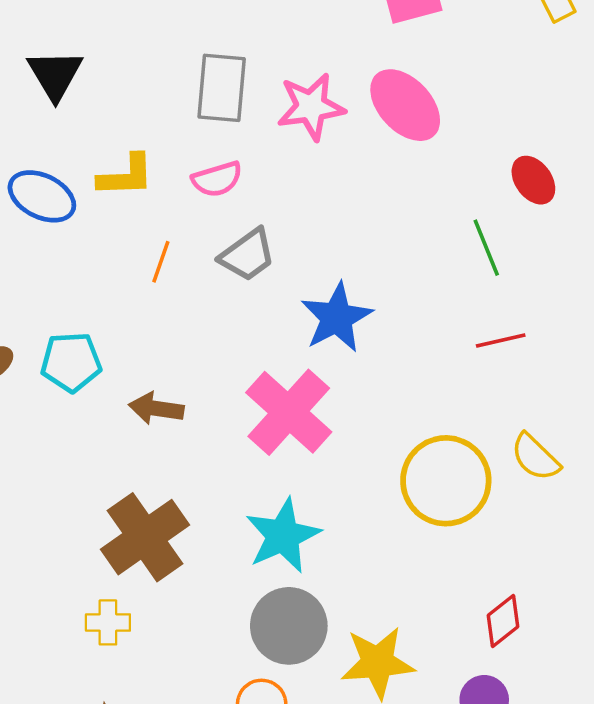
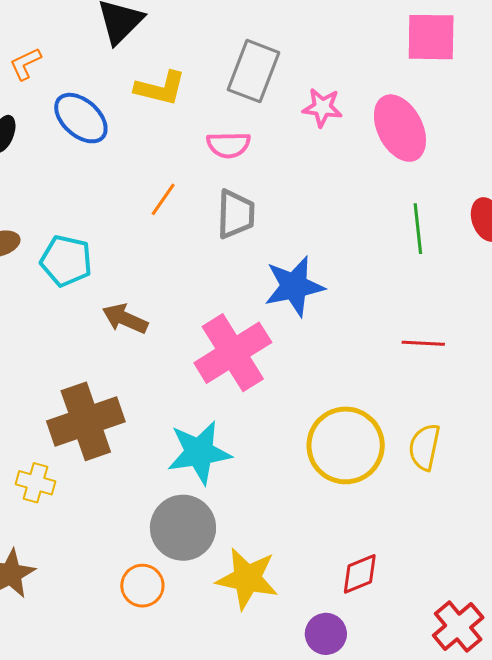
pink star: (311, 107) -> (322, 107), size x0.7
yellow L-shape: (126, 176) -> (160, 88), moved
green line: (486, 248) -> (418, 229), moved
gray trapezoid: (247, 255) -> (236, 214), turned -68
yellow semicircle: (535, 457) -> (424, 447), turned 42

